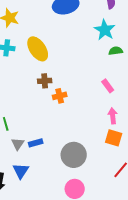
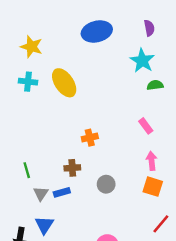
brown cross: (45, 81) -> (72, 168), moved
gray circle: (74, 155) -> (106, 184), moved, size x0.6

